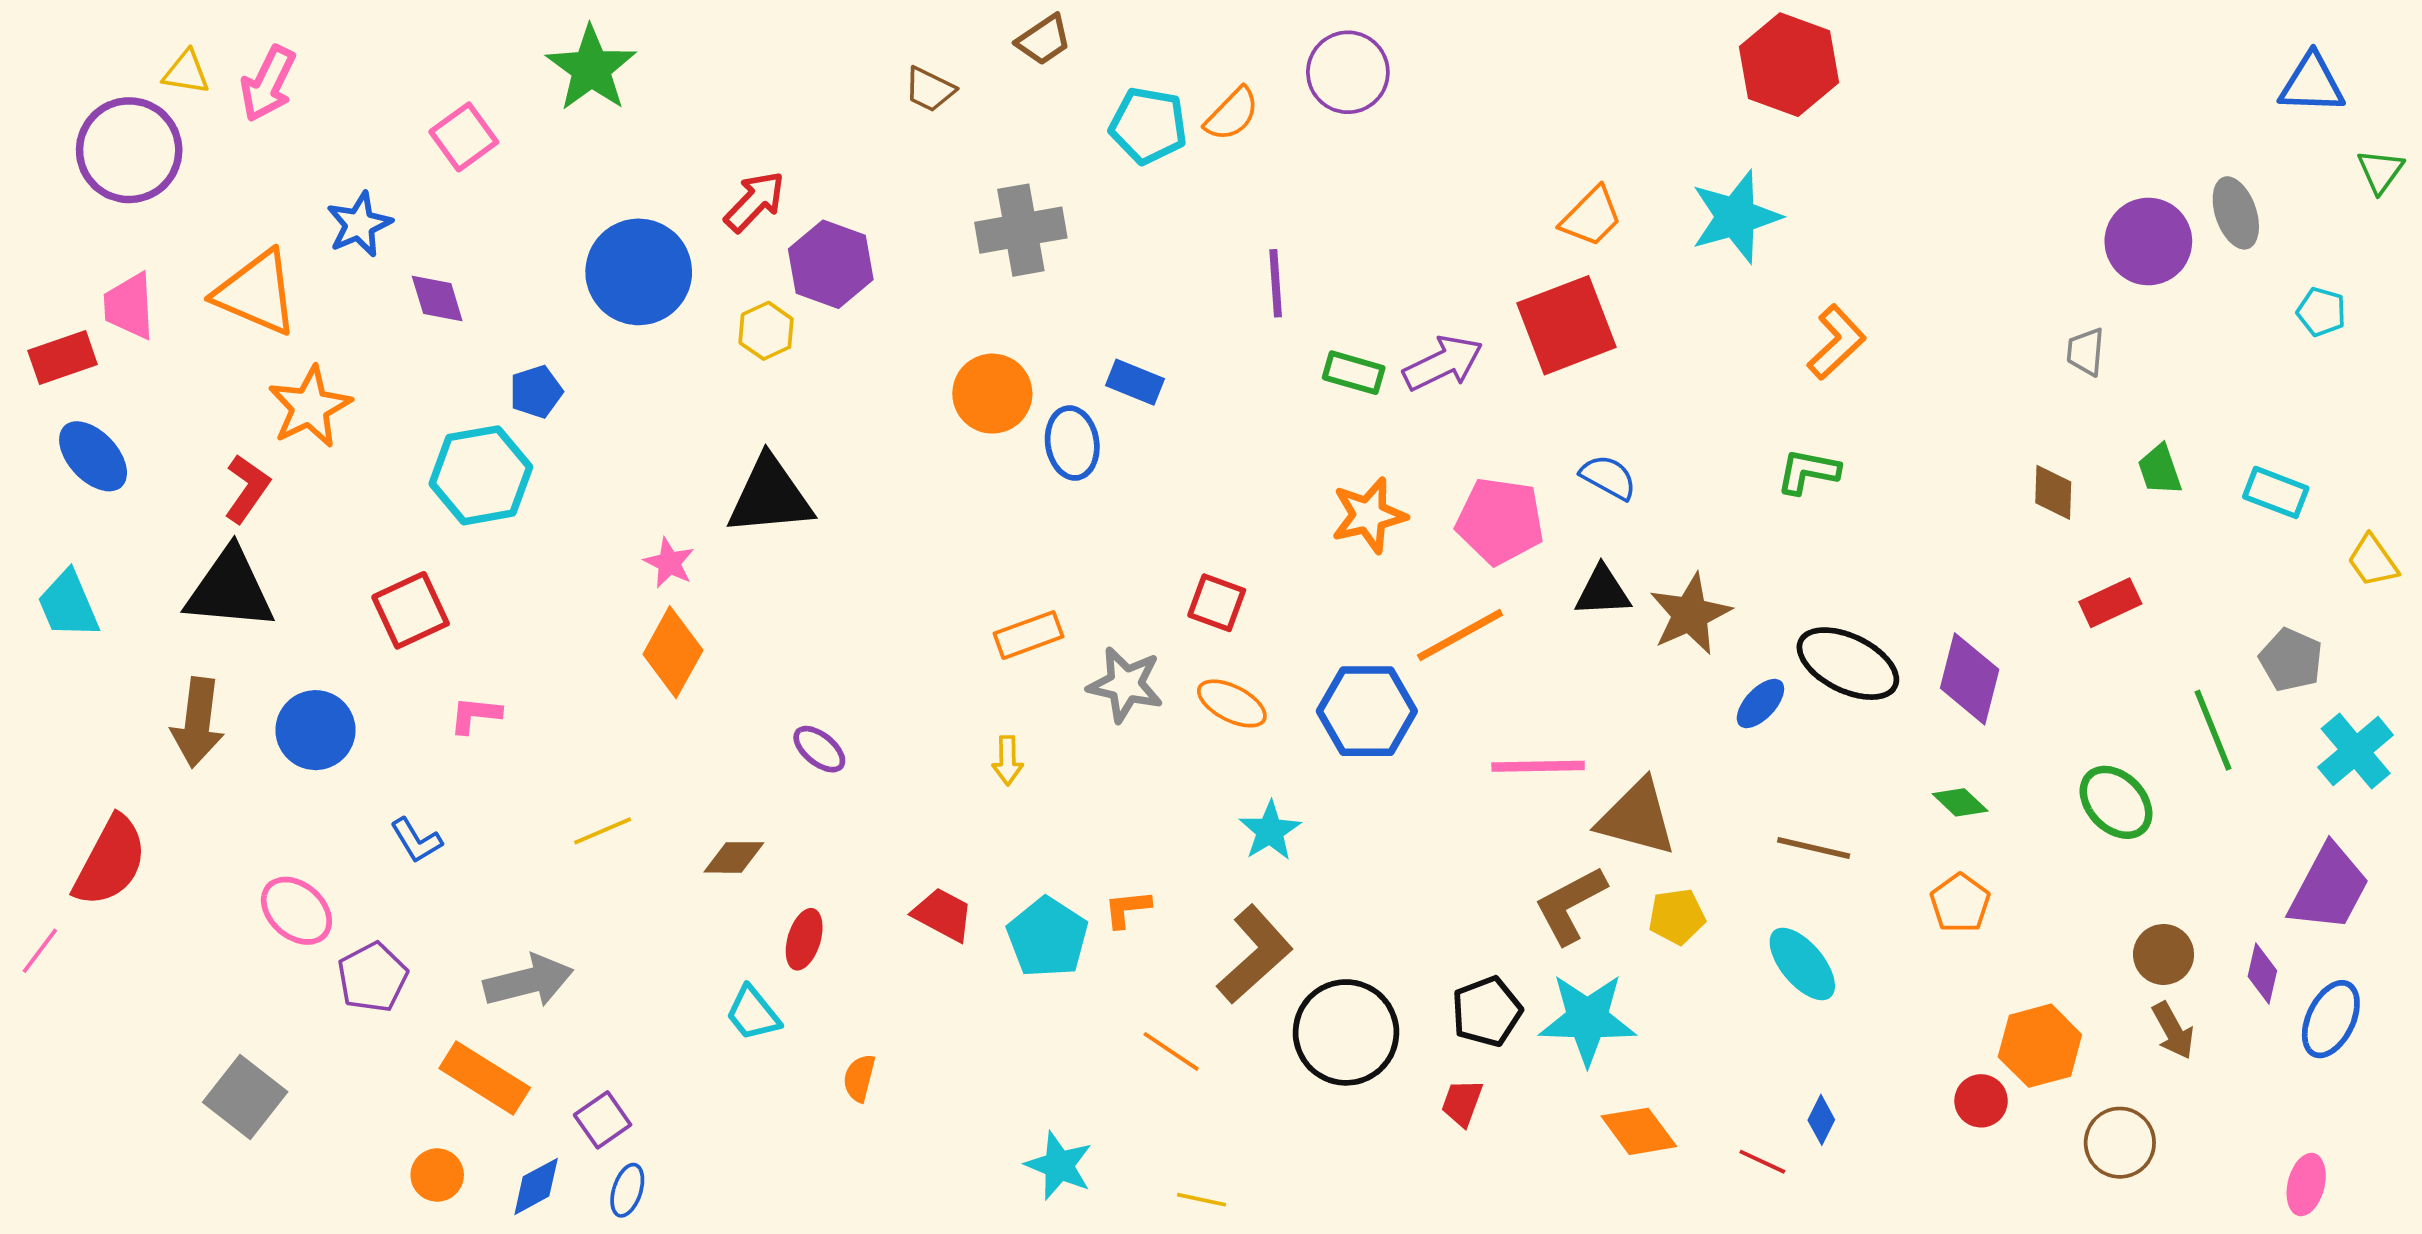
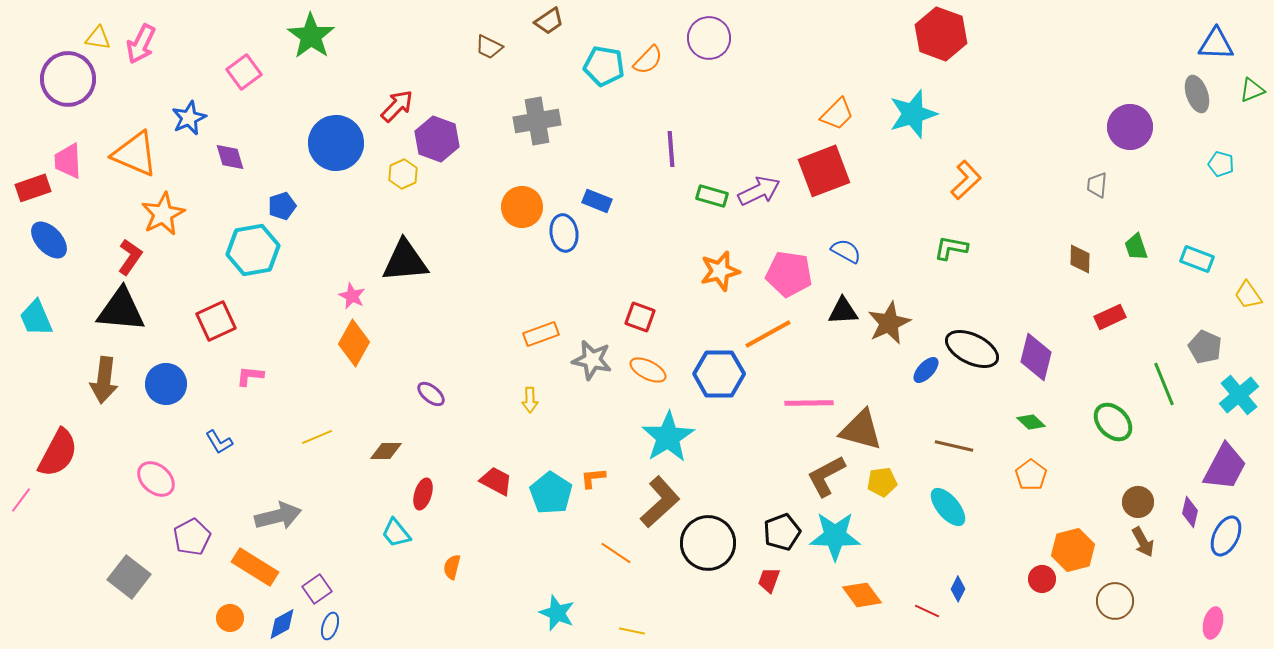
green triangle: (2380, 171) -> (1252, 90), turned 32
gray ellipse: (2236, 213) -> (1197, 94), moved
cyan star: (1270, 831) -> (668, 437), size x1.6
purple pentagon: (373, 977) -> (192, 537), moved

